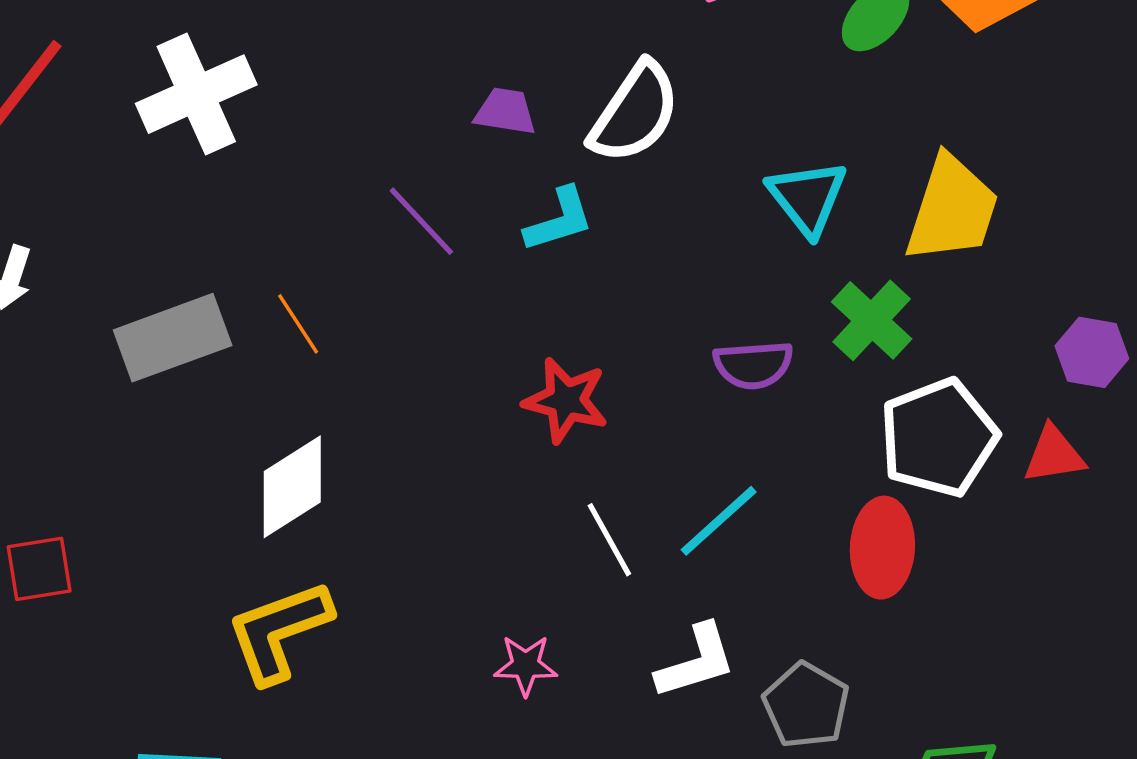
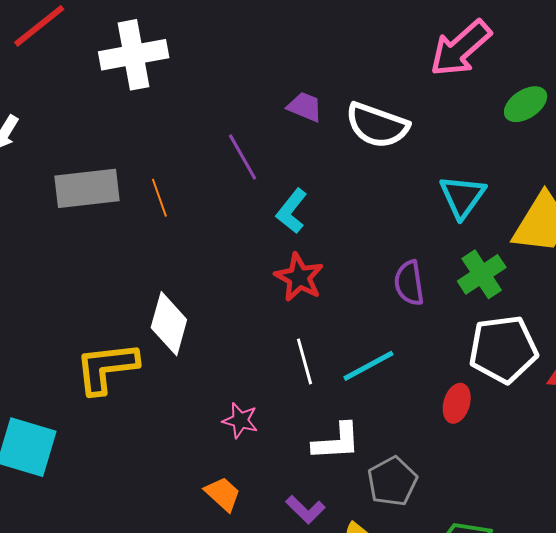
white semicircle: (635, 113) -> (377, 125), turned 62
cyan L-shape: (559, 220) -> (292, 211), moved, turned 132
purple semicircle: (753, 365) -> (409, 283), turned 72
white diamond: (292, 487) -> (169, 324), moved, turned -56
red ellipse: (882, 548) -> (457, 403), size x0.7

